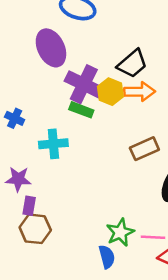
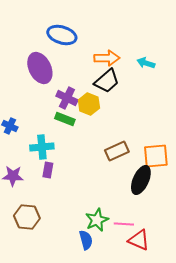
purple cross: (84, 84) -> (67, 98), size x0.7
orange arrow: (140, 92) -> (107, 58), moved
purple rectangle: (29, 206) -> (48, 170), moved

